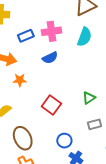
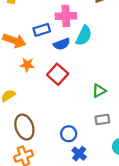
blue rectangle: (26, 36) -> (42, 30), moved
cyan semicircle: (85, 37) -> (84, 36), moved
red square: (51, 105) -> (58, 74), moved

